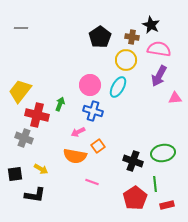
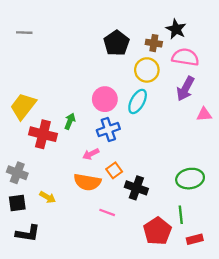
blue cross: (93, 111) -> (108, 130), turned -36
gray cross: (24, 138) -> (17, 173), moved
black cross: (133, 161) -> (136, 188), moved
black L-shape: (35, 195) -> (28, 233), moved

